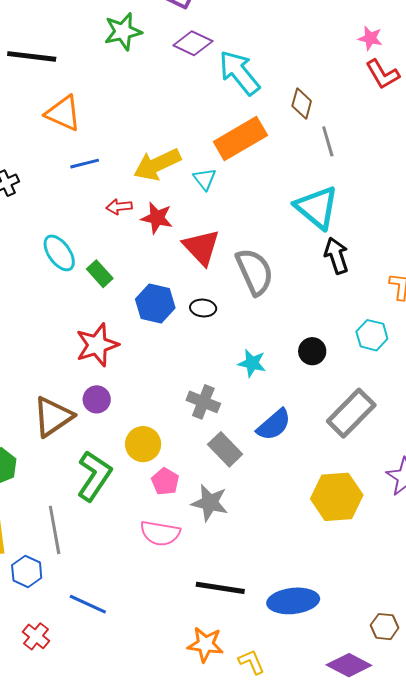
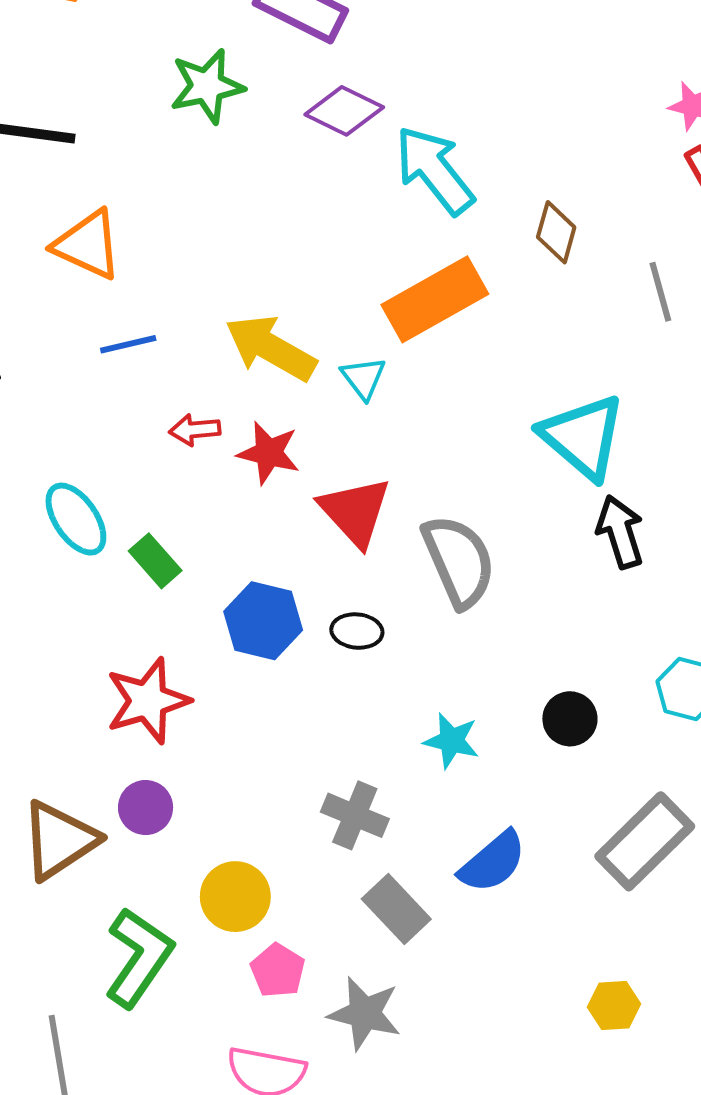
gray line: (328, 141) -> (660, 292), moved
yellow arrow: (157, 164) -> (271, 348), turned 54
yellow hexagon: (337, 497) -> (614, 1005), size x0.5

